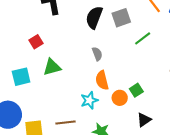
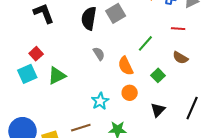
green line: (143, 38) -> (145, 43), moved
cyan square: (21, 77) -> (27, 74), moved
orange semicircle: (102, 80) -> (126, 66), moved
green square: (136, 90) -> (158, 75), moved

